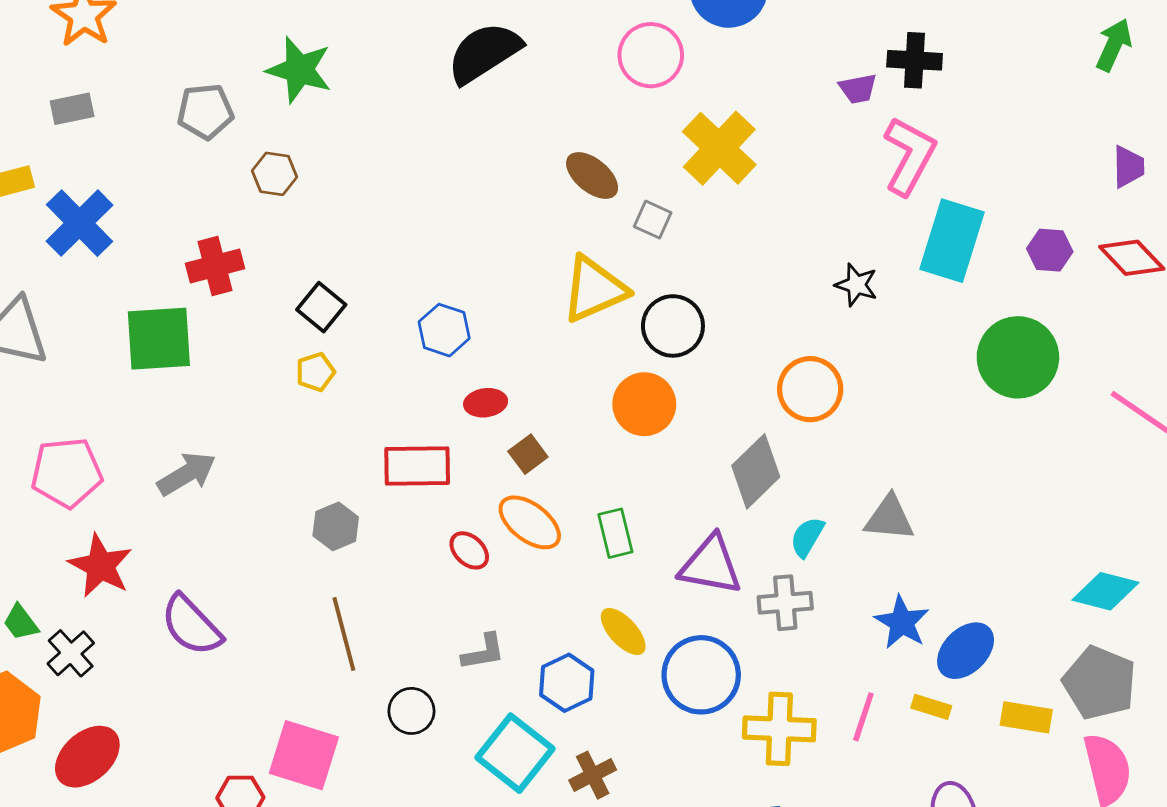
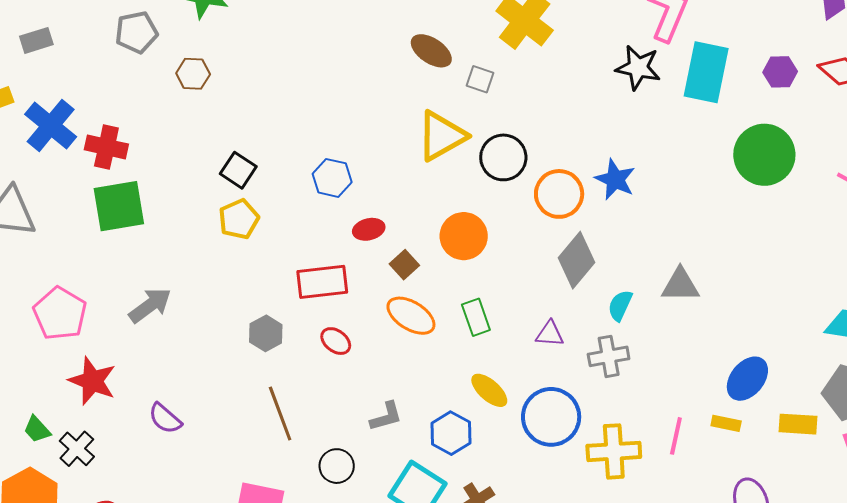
red cross: (215, 266) -> (106, 147), moved, turned 33
black star: (856, 285) -> (638, 68), moved, size x1.4
yellow pentagon: (315, 372) -> (239, 219), size x1.4
orange circle: (810, 389) -> (559, 194), moved
orange circle: (644, 404) -> (464, 236), moved
pink pentagon: (67, 473) -> (60, 314), turned -30
red ellipse: (469, 550) -> (336, 341), moved
purple triangle: (711, 565) -> (550, 334), size x0.6
blue star: (902, 622) -> (615, 179), moved
purple semicircle: (191, 625) -> (165, 419), size x0.7

